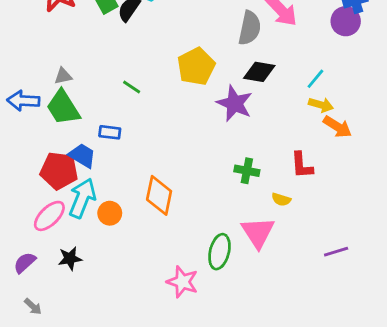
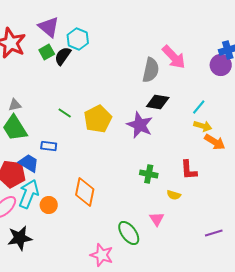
yellow pentagon: (196, 66) -> (98, 119), moved
pink triangle: (258, 232) -> (157, 219), size x0.6
green ellipse: (219, 252) -> (129, 233), turned -50
black star: (70, 258) -> (20, 238), size x1.4

